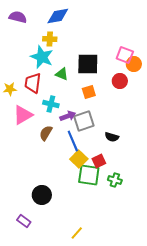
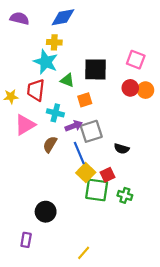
orange circle: (134, 64) -> (145, 90), moved
orange square: (89, 92) -> (85, 100), moved
purple rectangle: (24, 221) -> (26, 240), turned 64

